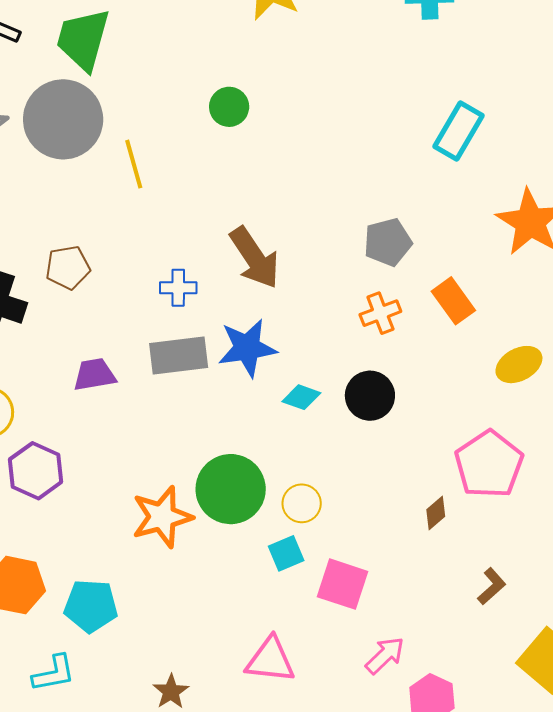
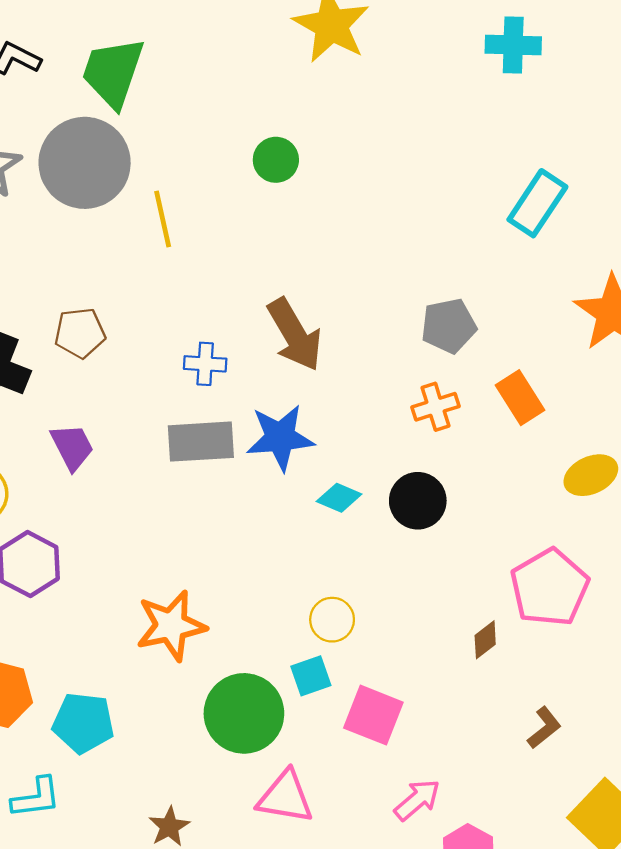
purple trapezoid: (94, 375) -> (72, 447), moved, turned 69
green circle: (231, 489) -> (244, 713), moved

